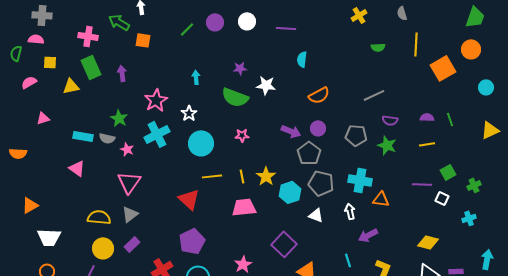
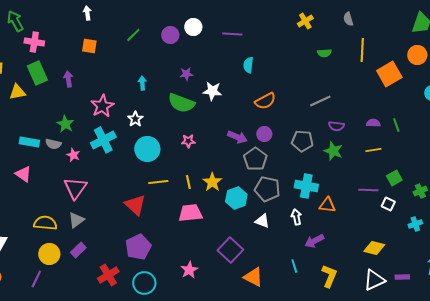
green arrow: (119, 22) -> (15, 21), moved, turned 30
purple circle: (215, 22) -> (170, 35), moved

